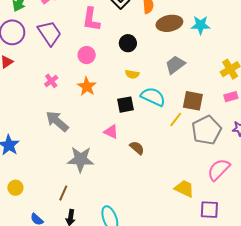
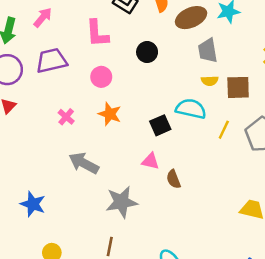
purple trapezoid: (50, 33) -> (52, 61), turned -56
gray trapezoid: (175, 65) -> (208, 51), moved, turned -50
yellow semicircle: (132, 74) -> (210, 81), moved
brown square: (193, 101) -> (238, 87), moved
brown semicircle: (137, 148) -> (174, 179), moved, turned -140

